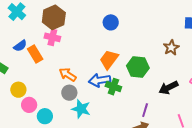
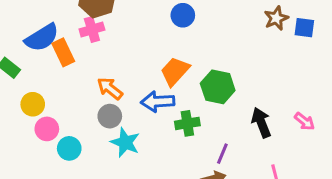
pink cross: (52, 37) -> (92, 30), turned -35
blue semicircle: (20, 46) -> (42, 38), size x1.6
brown star: (171, 48) -> (276, 18), moved
green cross: (113, 87) -> (187, 123), moved, turned -35
black arrow: (168, 88) -> (261, 123), turned 90

